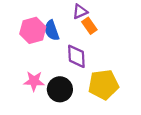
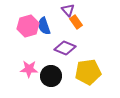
purple triangle: (80, 12) -> (68, 10), turned -48
purple diamond: (76, 56) -> (65, 48), turned -65

